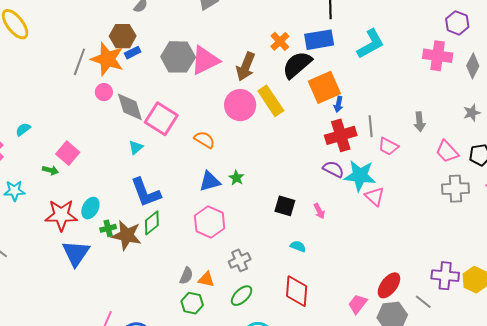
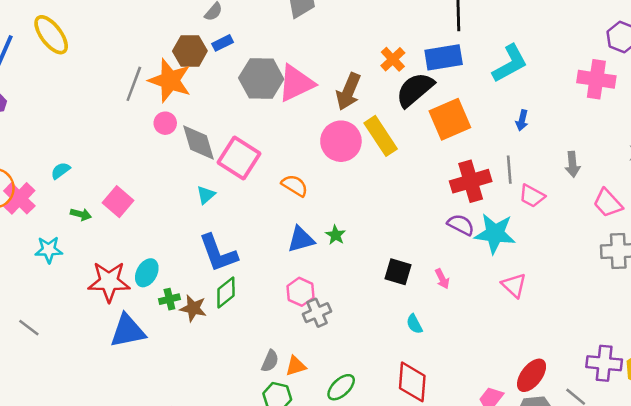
blue rectangle: (133, 53) -> (223, 43), moved
blue arrow: (338, 104) -> (522, 120), moved
green arrow: (50, 170) -> (81, 214), moved
pink triangle: (375, 196) -> (514, 285), moved
pink hexagon: (210, 222) -> (300, 292), size x0.7
brown star: (127, 235) -> (193, 308), size x0.7
cyan semicircle: (298, 246) -> (414, 324), turned -140
blue triangle: (76, 253) -> (128, 331), turned 44
gray cross: (240, 260) -> (317, 313), moved
orange triangle: (206, 279) -> (296, 366), turned -30

